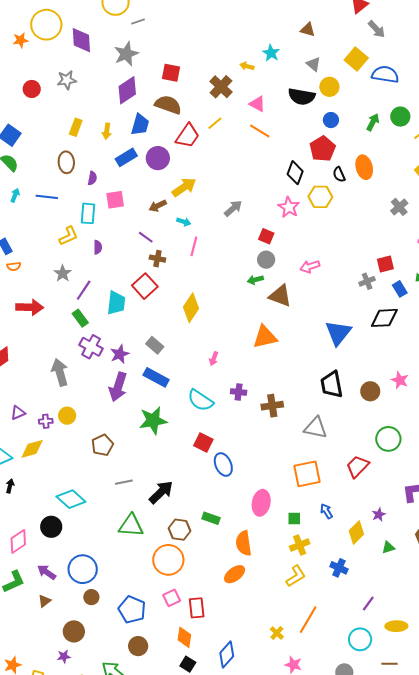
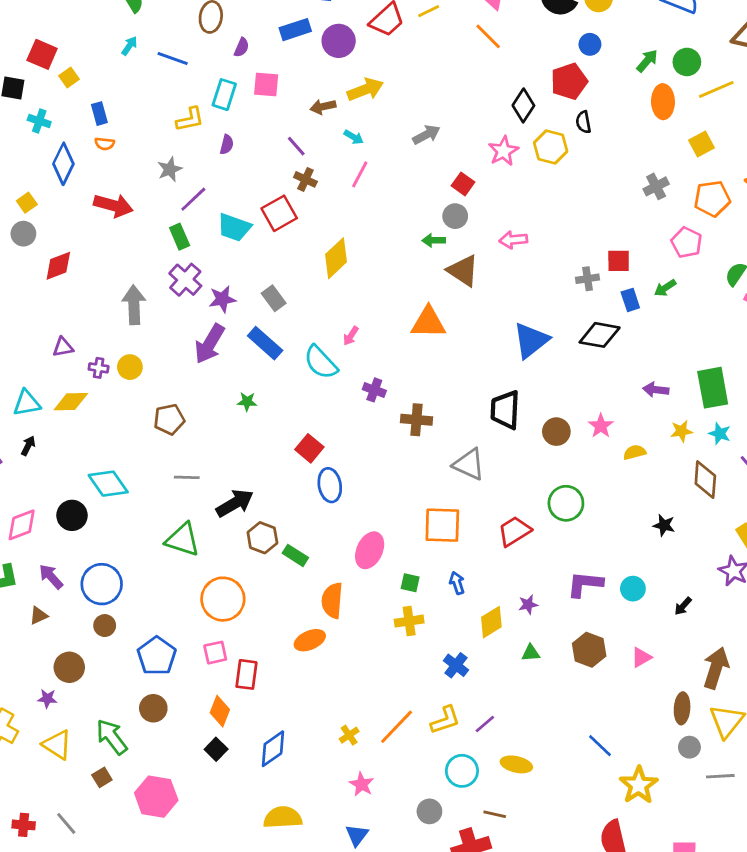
orange ellipse: (364, 167) -> (663, 102), moved
cyan trapezoid: (116, 303) -> (234, 227), turned 90
cyan semicircle: (200, 400) -> (321, 362), moved
green star: (153, 420) -> (247, 402), size x0.5
brown hexagon: (179, 530) -> (262, 538), moved
yellow L-shape: (296, 576) -> (445, 720), moved

